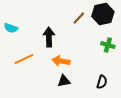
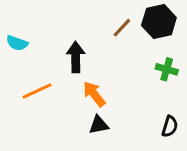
orange arrow: (61, 61) -> (94, 94), turned 42
black semicircle: (102, 82) -> (170, 126), moved

